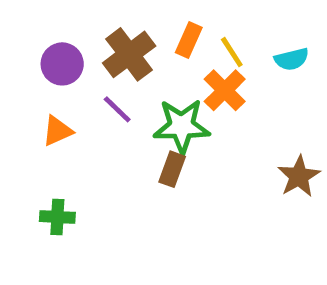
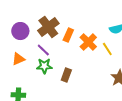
orange rectangle: (189, 40) -> (68, 35), moved
yellow line: (232, 52) -> (107, 49), moved
green star: (182, 126) -> (44, 66), moved, size x0.7

